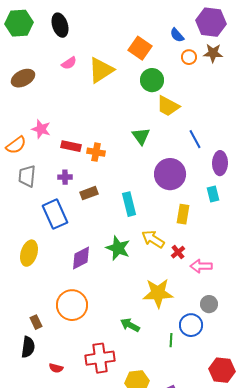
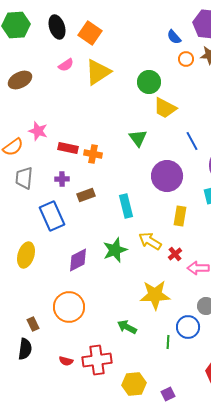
orange square: (140, 48) -> (90, 33), moved
green star: (118, 248) -> (115, 250), turned 30
red semicircle: (56, 368) -> (66, 361), moved

